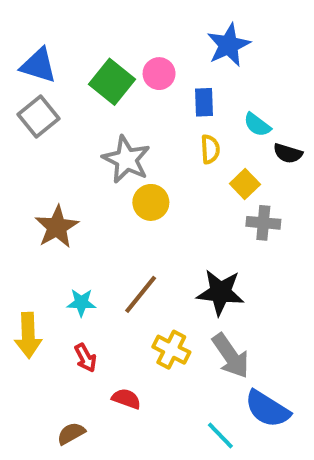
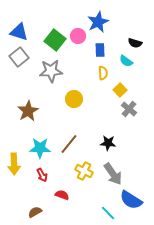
blue star: (229, 45) -> (98, 22), moved
black semicircle: (288, 153) -> (135, 43), moved
gray star: (126, 159) -> (51, 71), moved, turned -30
gray cross: (263, 223) -> (129, 109), turned 35
black star: (220, 292) -> (108, 143), size x0.7
cyan star: (81, 303) -> (40, 148), size x1.5

